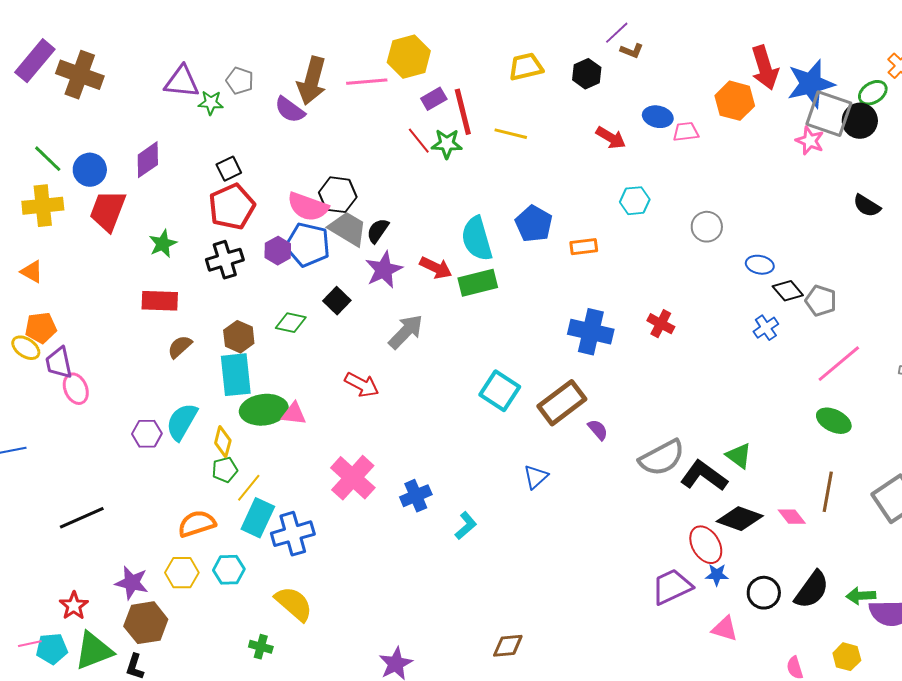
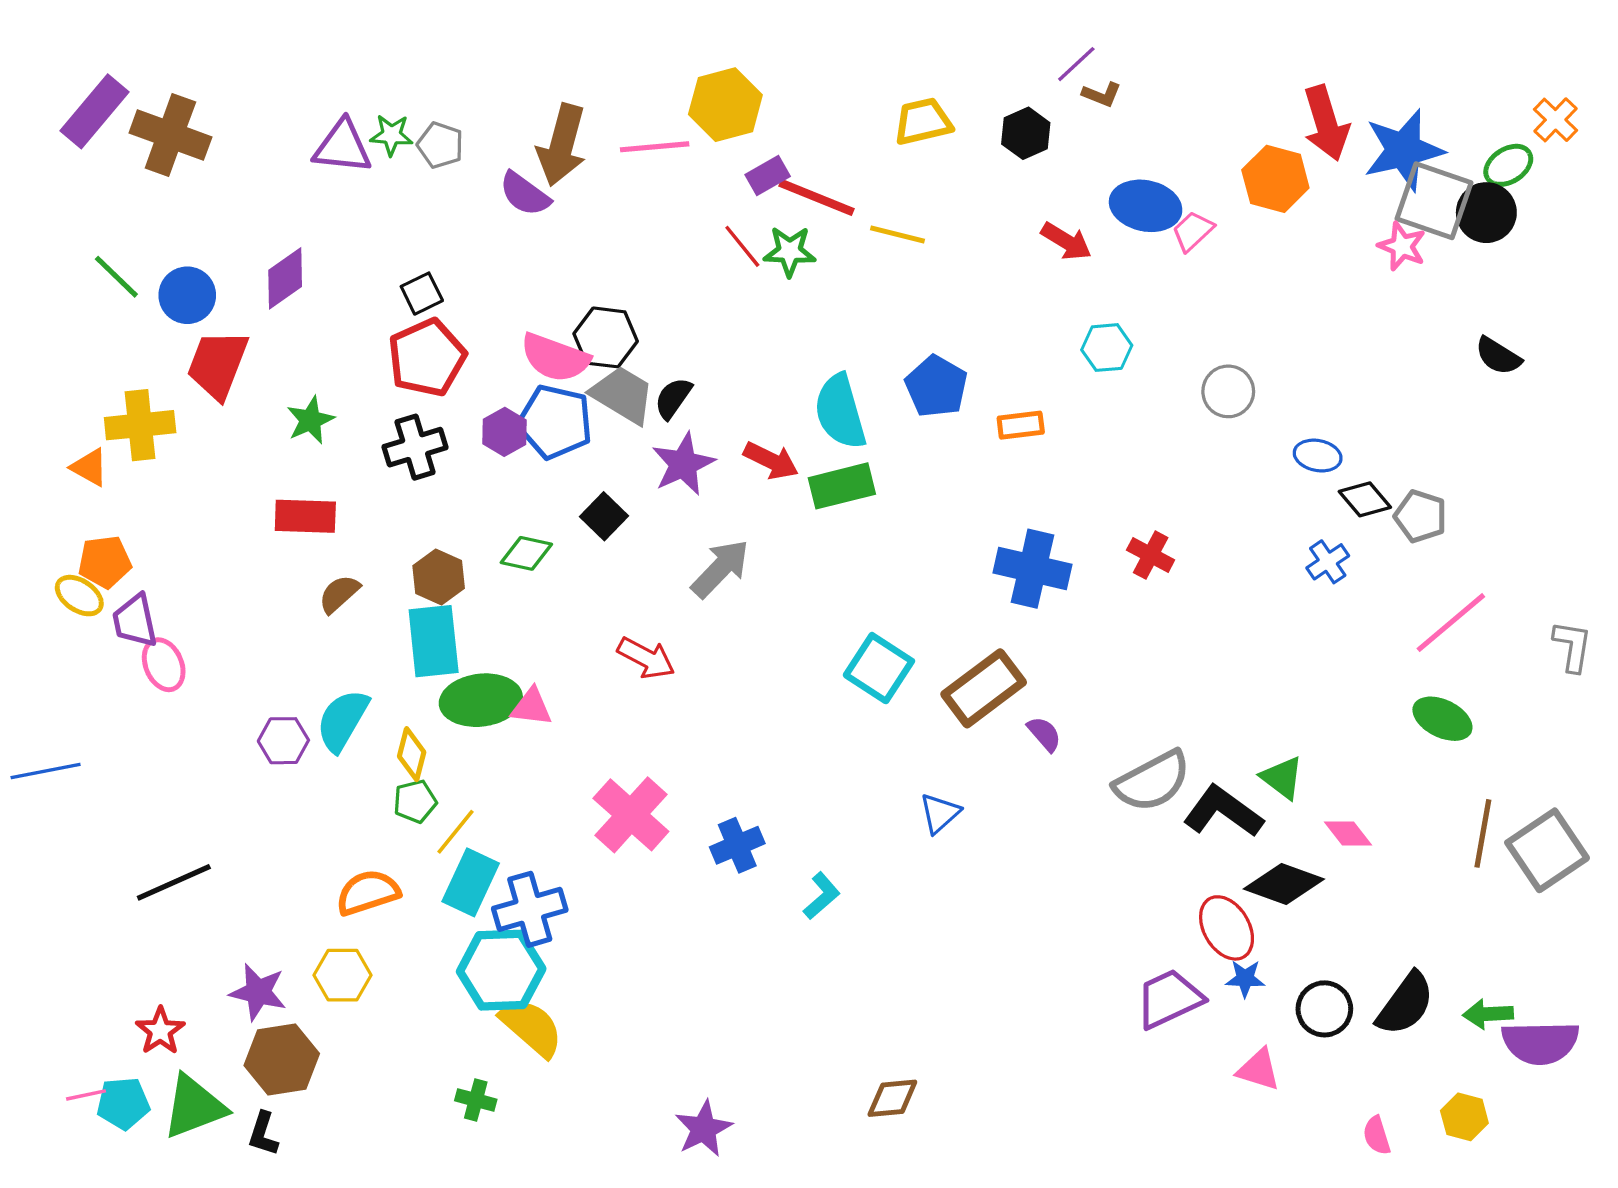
green star: (211, 103) -> (391, 135), moved
red line: (463, 112) -> (817, 197), turned -54
blue ellipse: (658, 117) -> (1146, 206), size x1.4
pink trapezoid: (686, 132) -> (1193, 231), turned -36
yellow cross: (43, 206) -> (140, 425), moved
brown line: (828, 492) -> (1483, 833), moved
pink diamond: (792, 517) -> (1348, 833), moved
cyan hexagon: (229, 570) -> (501, 970), moved, size x1.6

